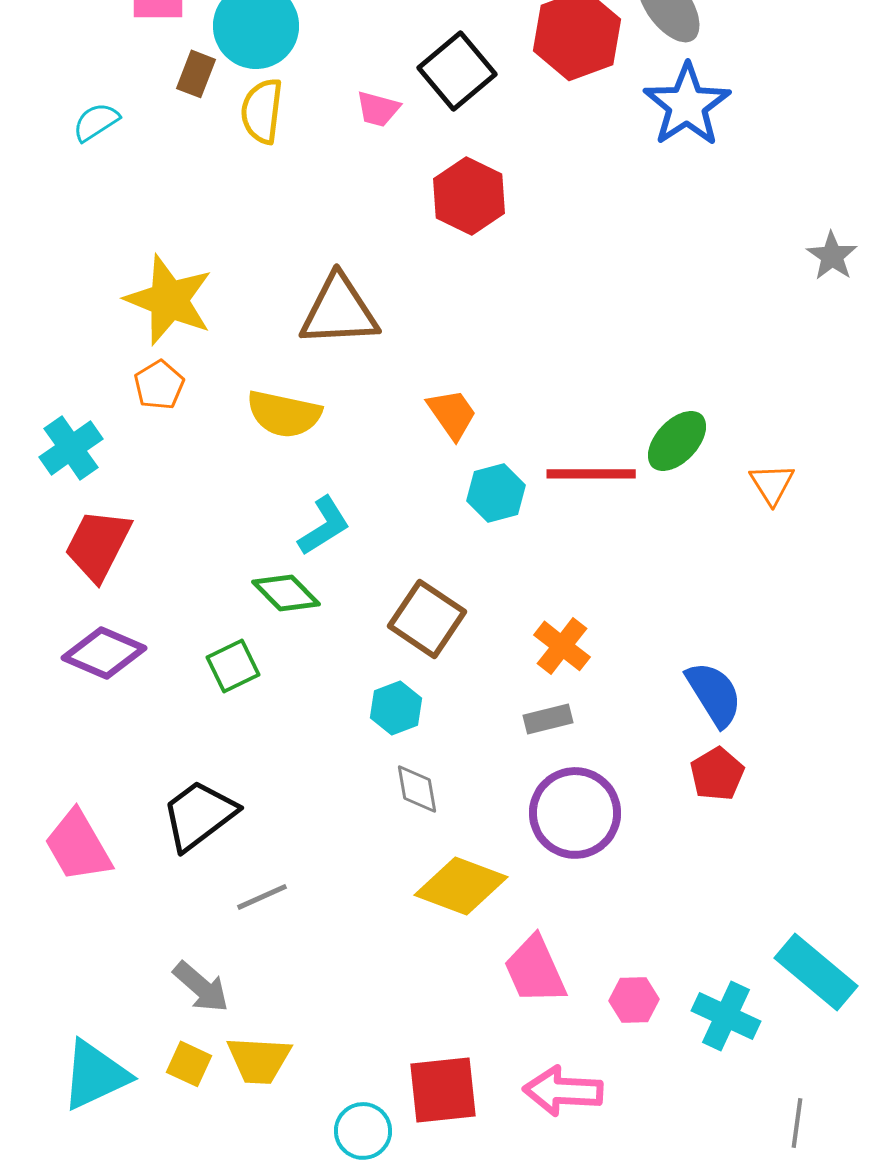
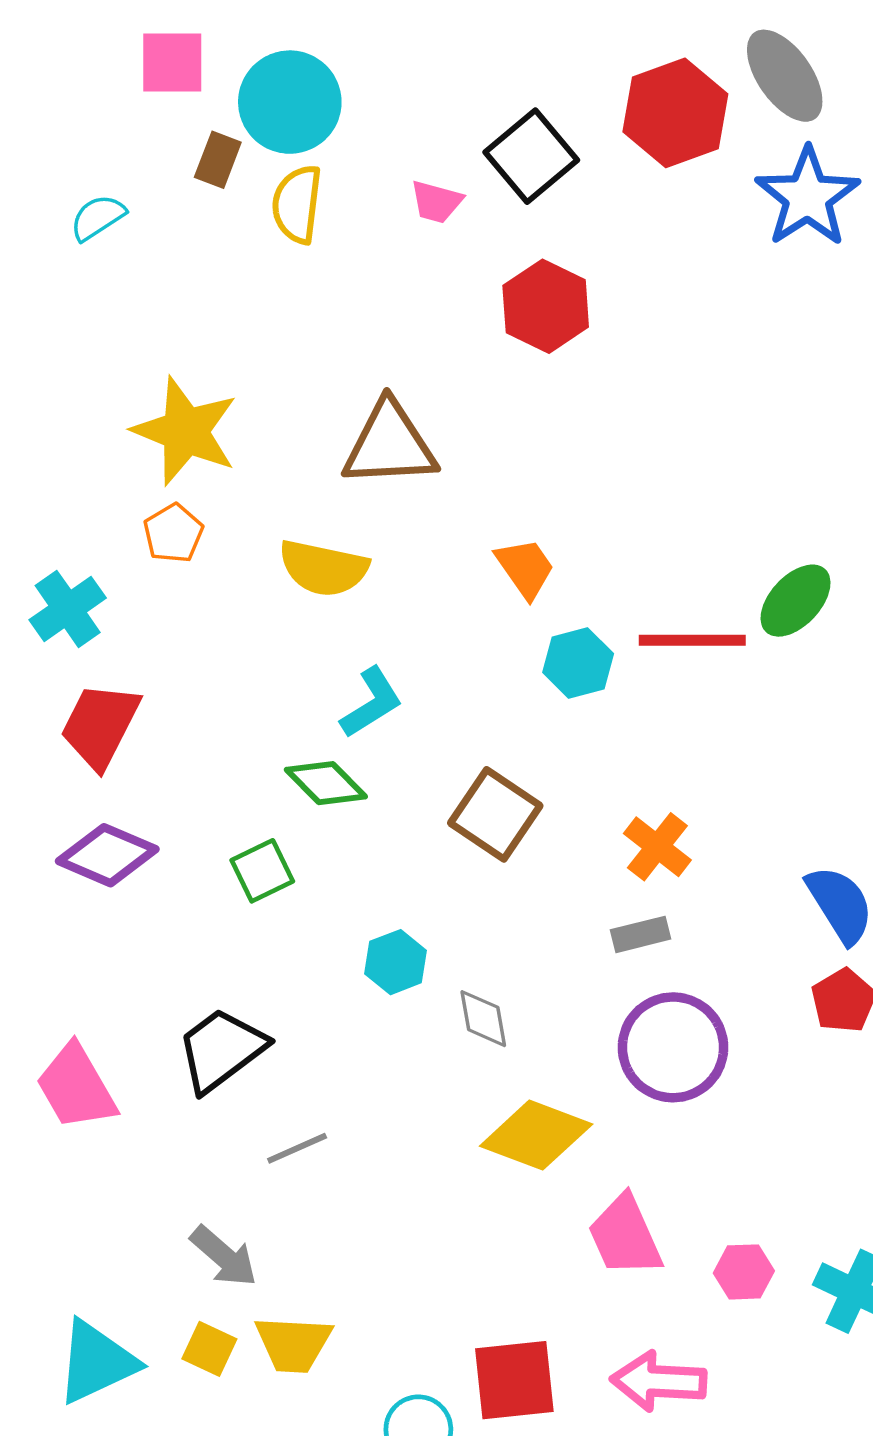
cyan hexagon: (396, 708) -> (396, 962), moved

